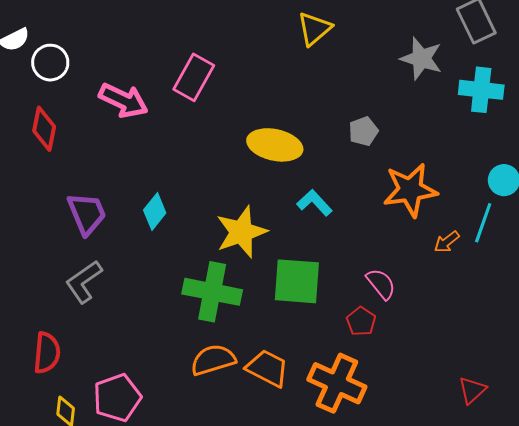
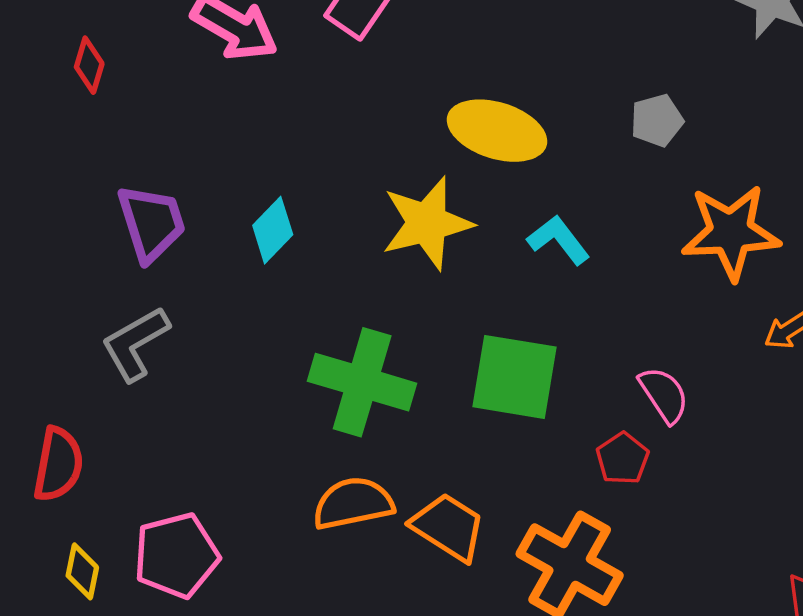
red diamond: (44, 129) -> (89, 65), size x0.7
yellow star: (241, 232) -> (427, 223), moved

